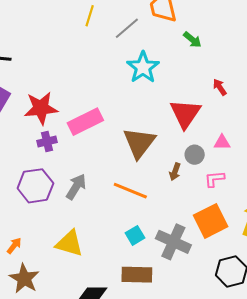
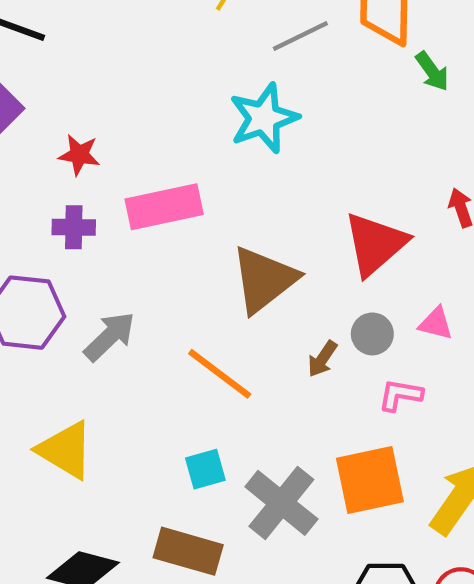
green arrow: (192, 40) -> (432, 71), moved
cyan star: (143, 67) -> (264, 118), moved
red star: (41, 108) -> (79, 155), size x0.6

